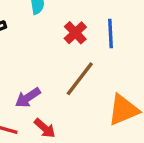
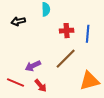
red cross: (75, 33) -> (67, 31), turned 32

